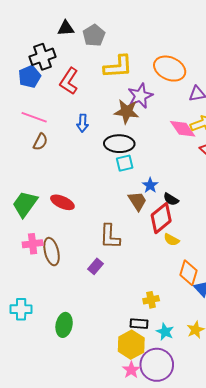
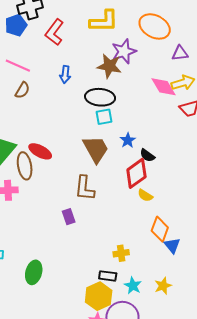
brown trapezoid: (137, 201) -> (96, 149), moved, size x1.4
brown ellipse: (52, 252) -> (25, 166), moved
purple rectangle: (96, 266) -> (69, 217), turned -63

